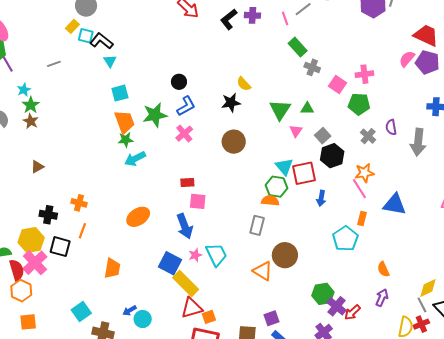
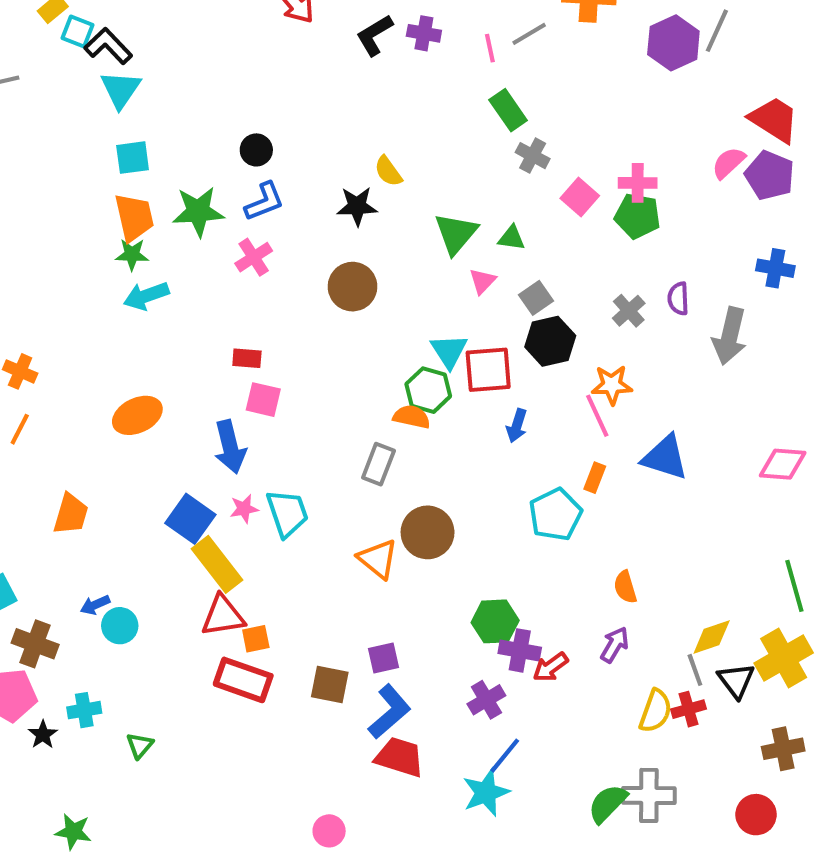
cyan triangle: (110, 61) -> (120, 89), size x1.5
green pentagon: (359, 104) -> (637, 216), moved
purple cross: (337, 306) -> (520, 650), turned -36

